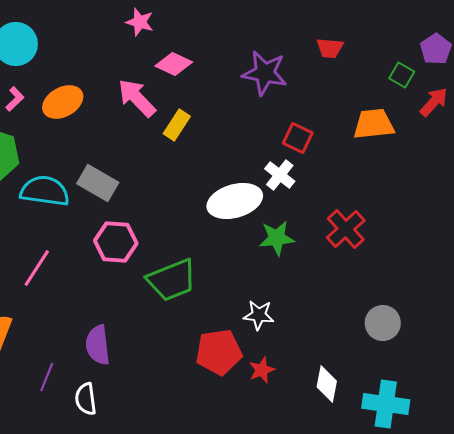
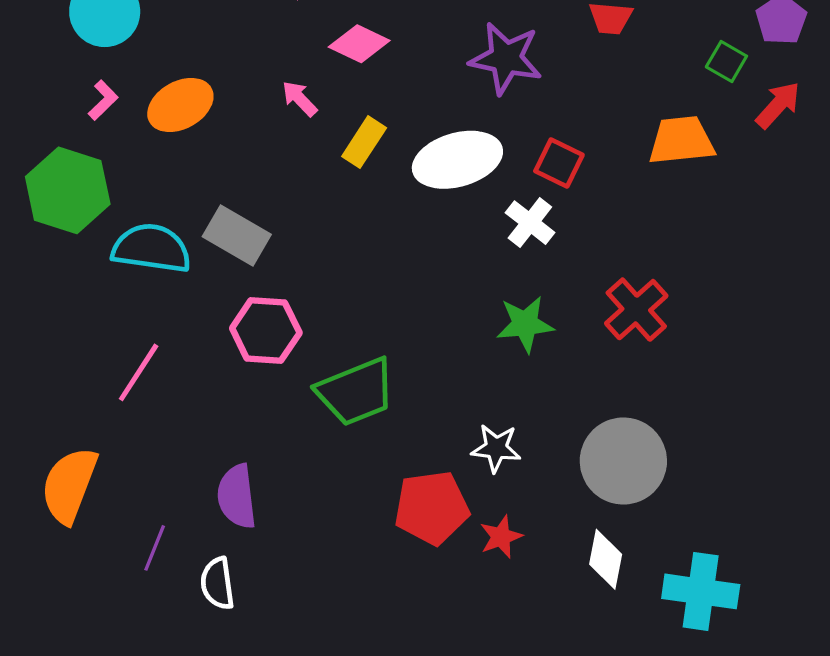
pink arrow: (137, 98) -> (300, 99), size x0.6
white ellipse: (235, 201) -> (457, 160), moved
gray circle: (383, 323) -> (623, 461), moved, size x1.5

